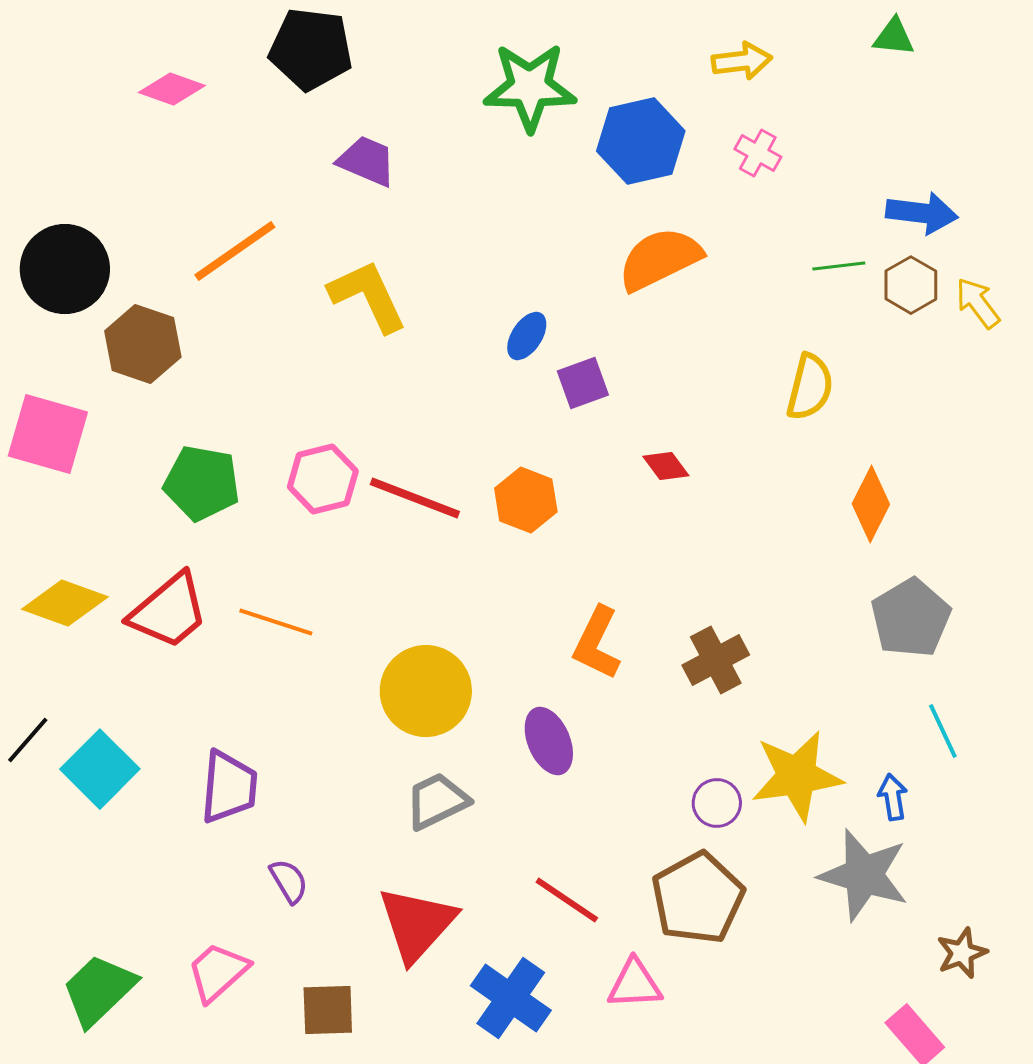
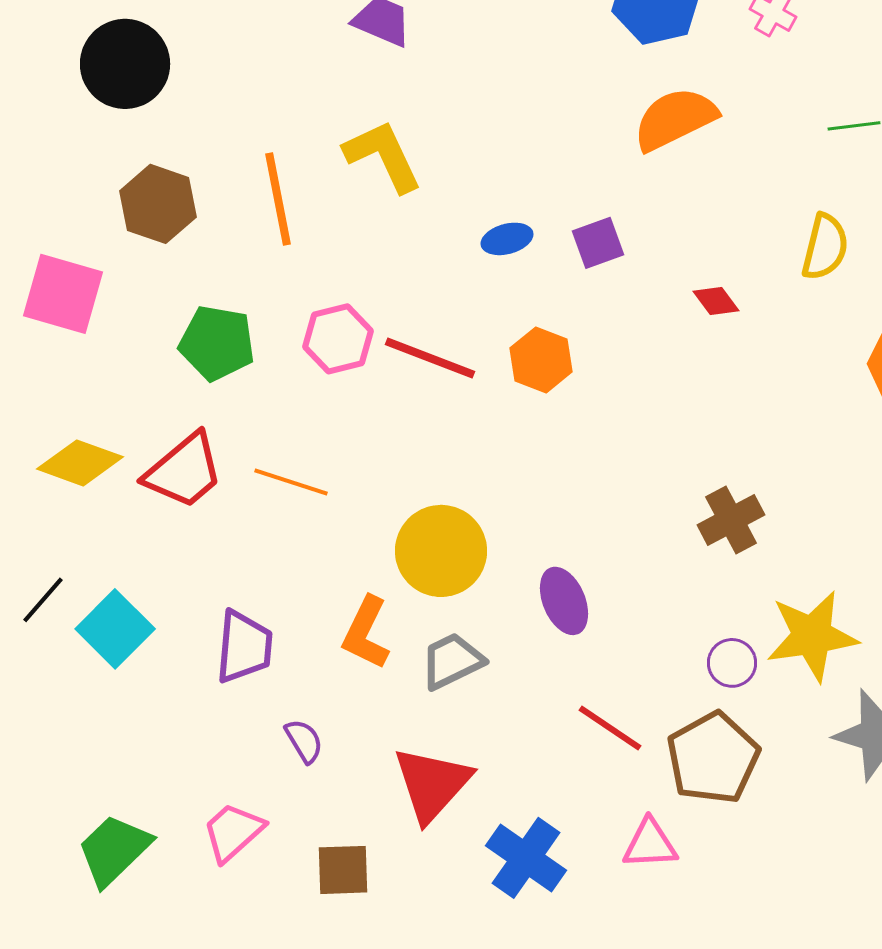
orange line: (235, 251) -> (278, 199), moved, turned -66
black circle: (65, 269) -> (125, 64), moved
blue ellipse: (527, 336) -> (507, 239), moved, turned 42
red diamond: (666, 466) -> (716, 301), moved
orange L-shape: (597, 643) -> (366, 633), moved
red line: (567, 900) -> (610, 728), moved

